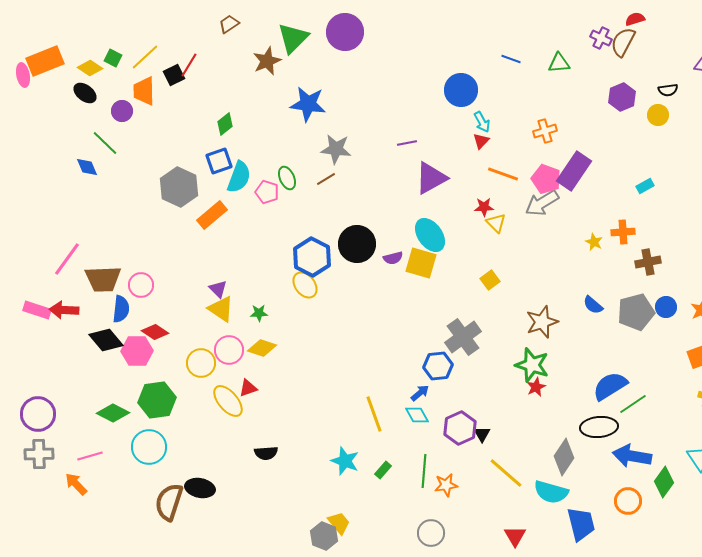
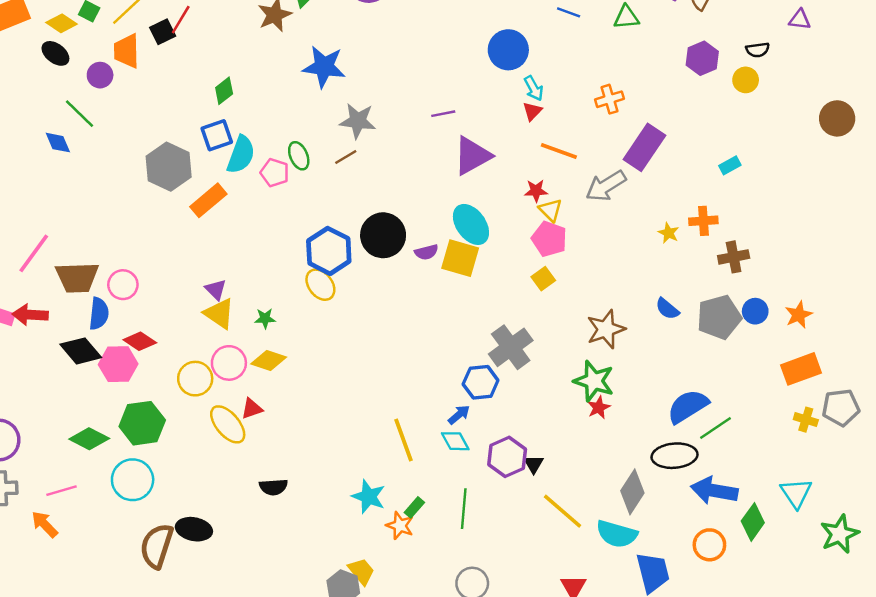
pink pentagon: (546, 179) -> (549, 239), moved
orange star: (446, 485) -> (400, 526), moved, turned 30

